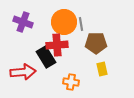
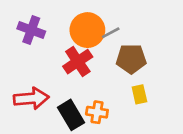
gray line: (81, 24) -> (111, 33), turned 72
red cross: (57, 45) -> (78, 62), turned -30
black rectangle: (46, 57) -> (71, 115), moved

